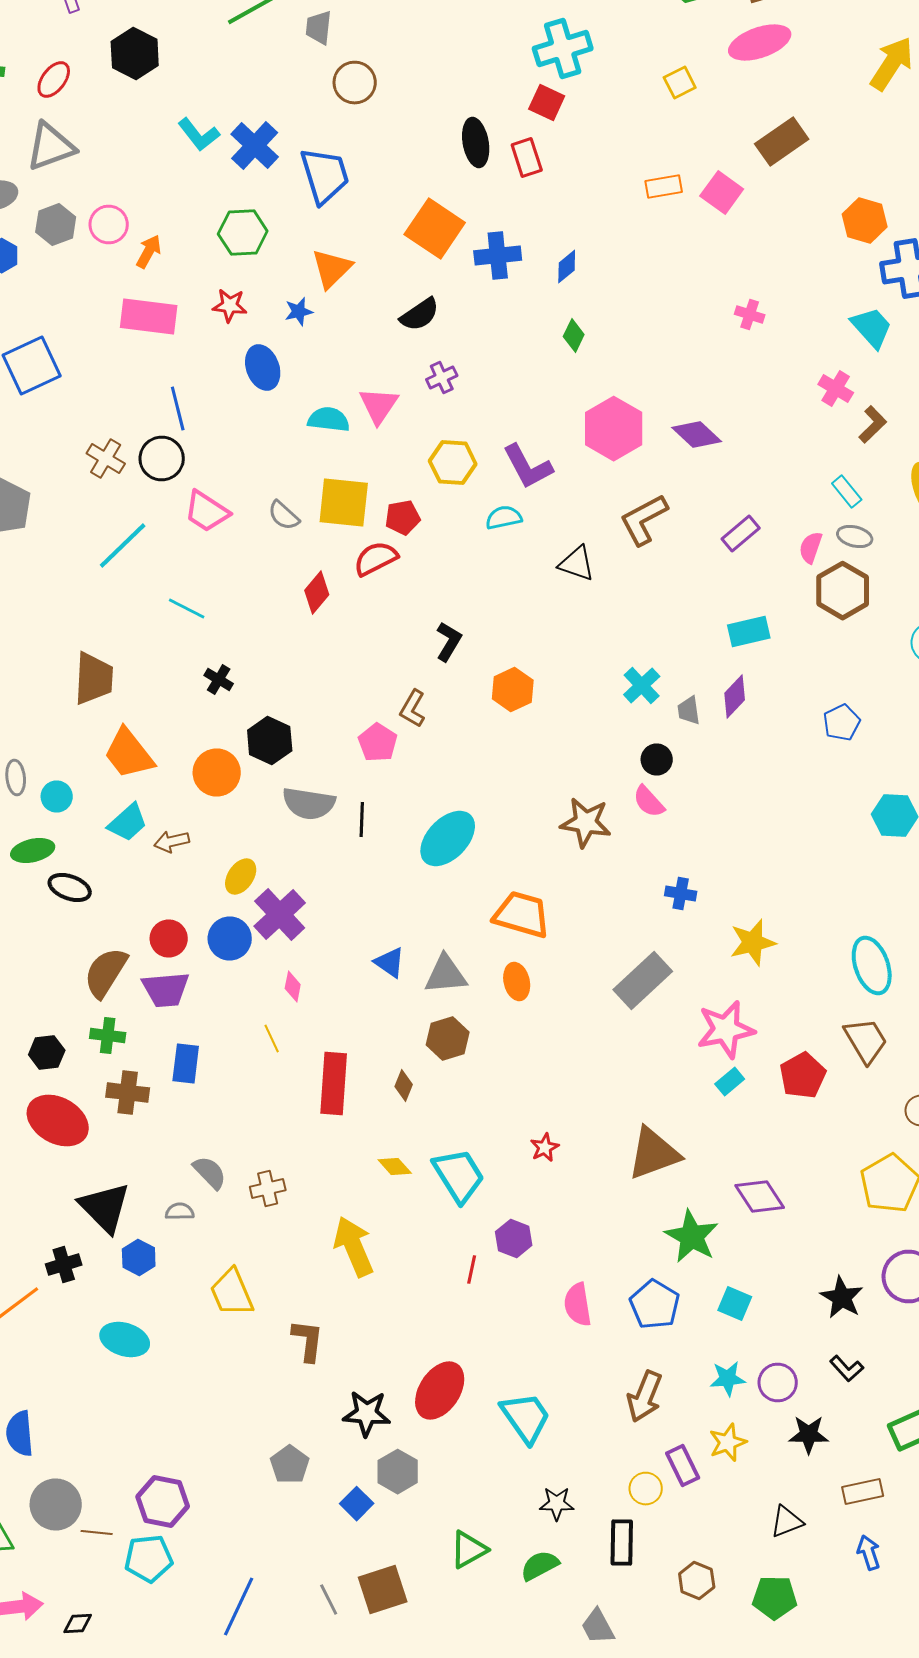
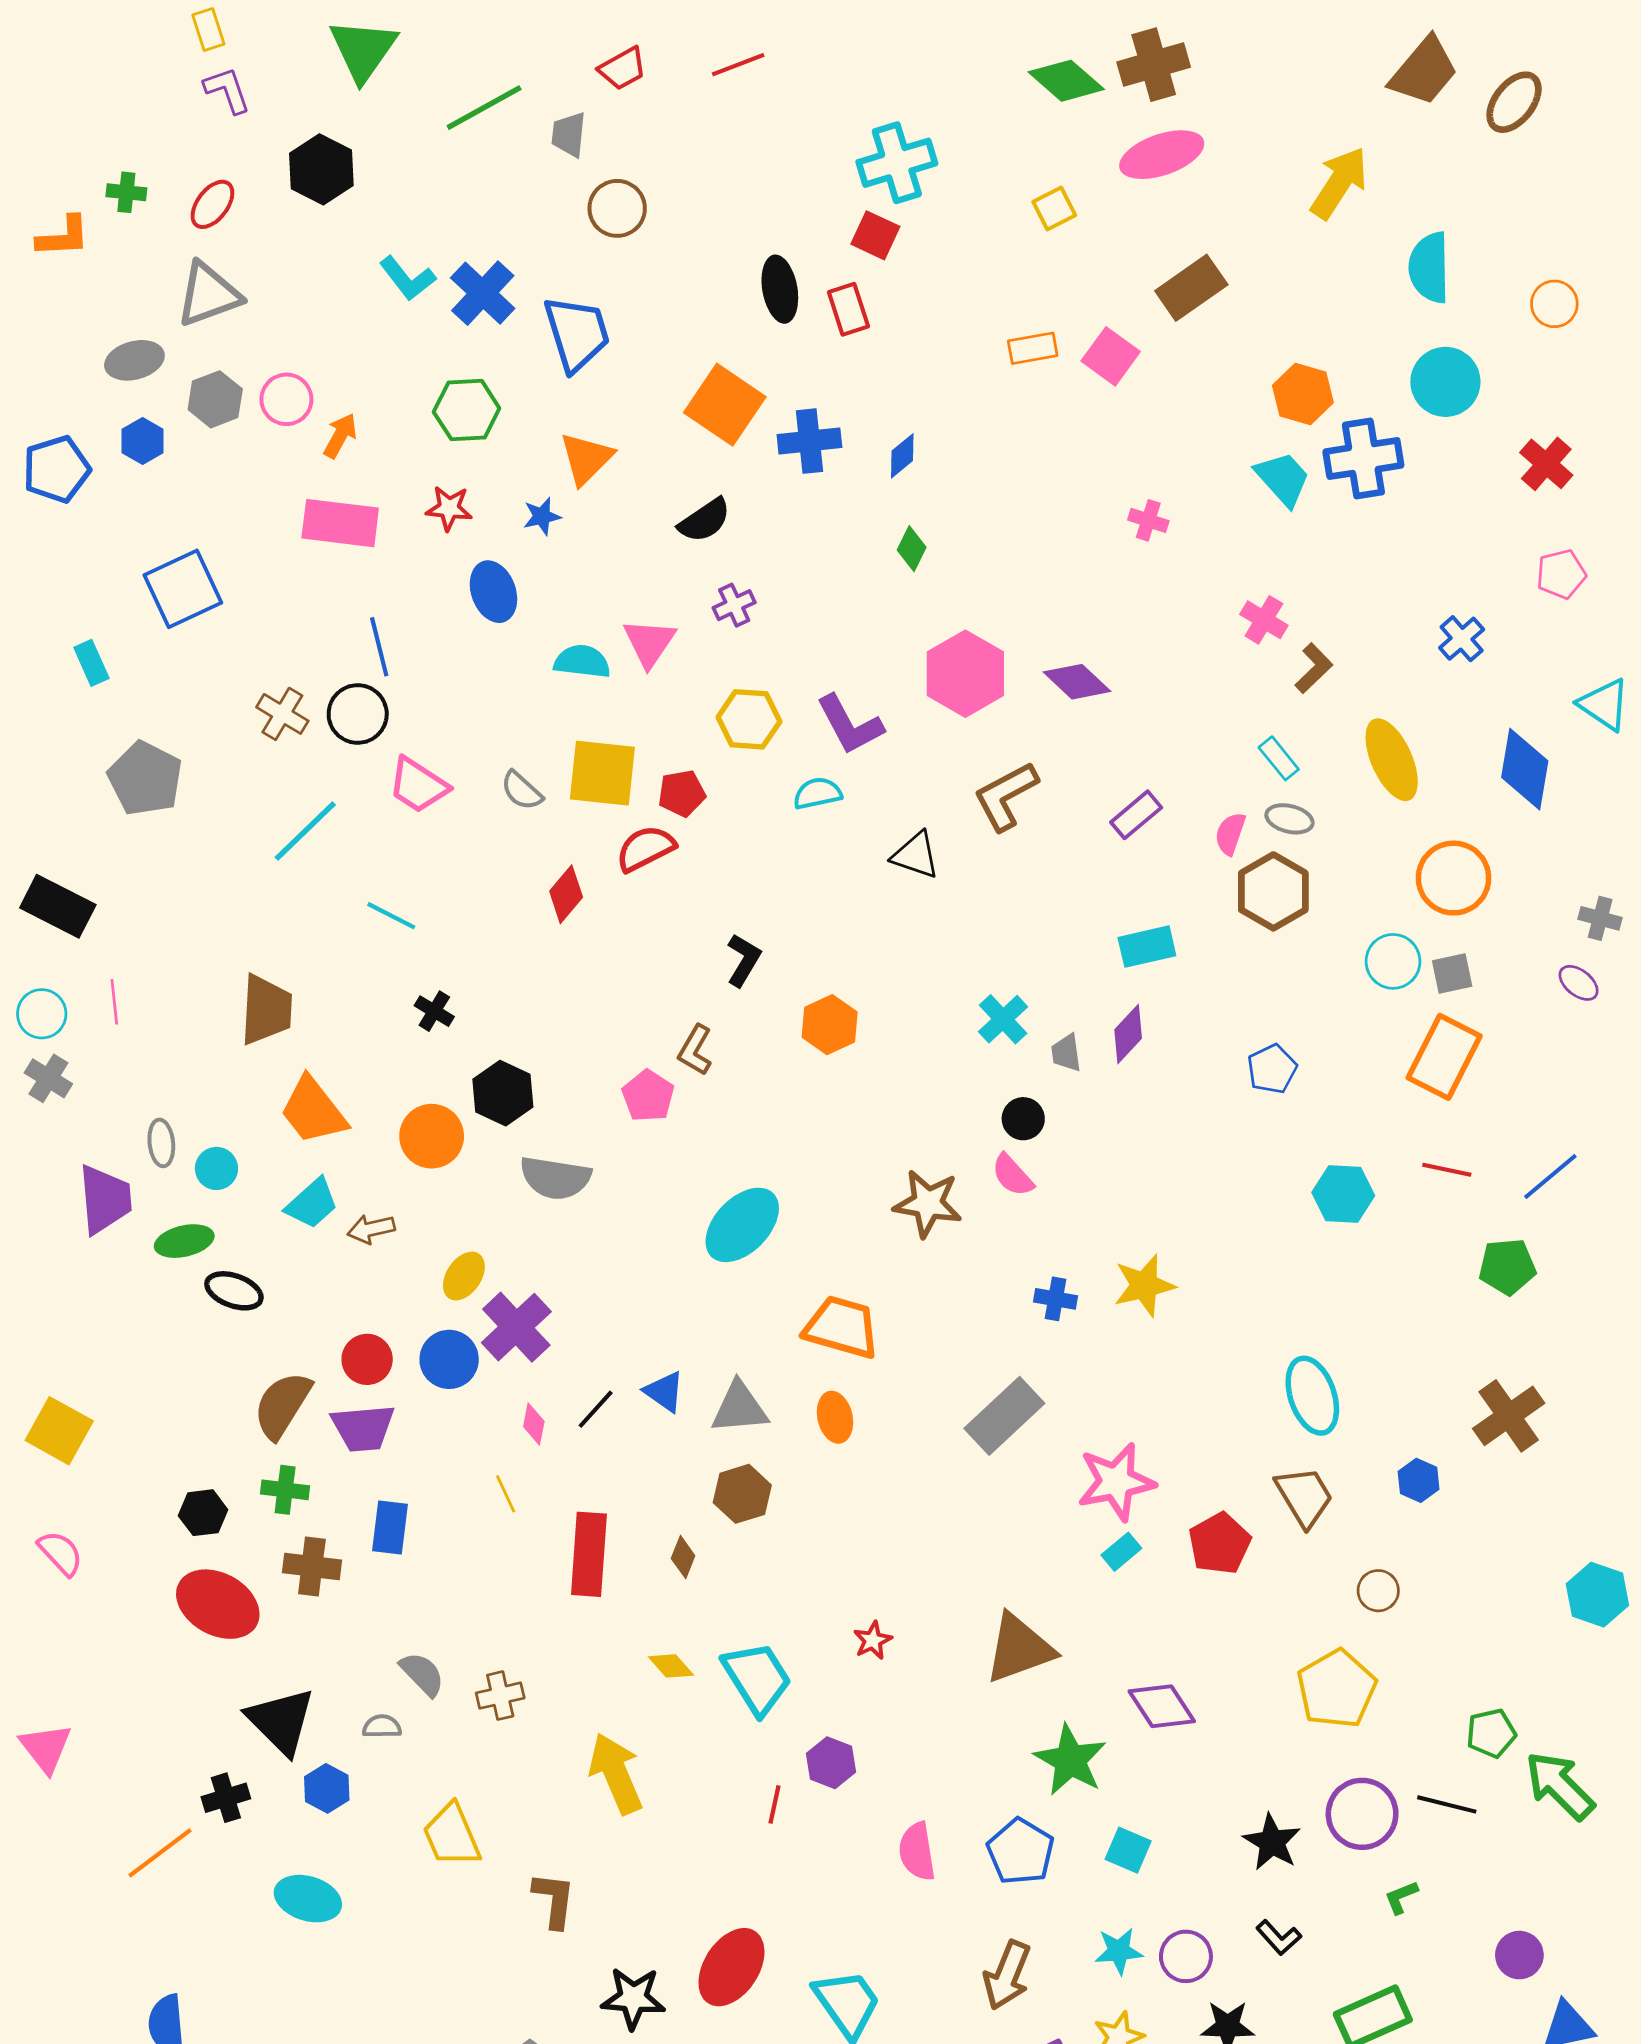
cyan trapezoid: (872, 328) -> (1283, 479), moved
black line: (362, 820) -> (596, 1409), moved, turned 40
yellow star: (753, 942) -> (1144, 1285), moved

